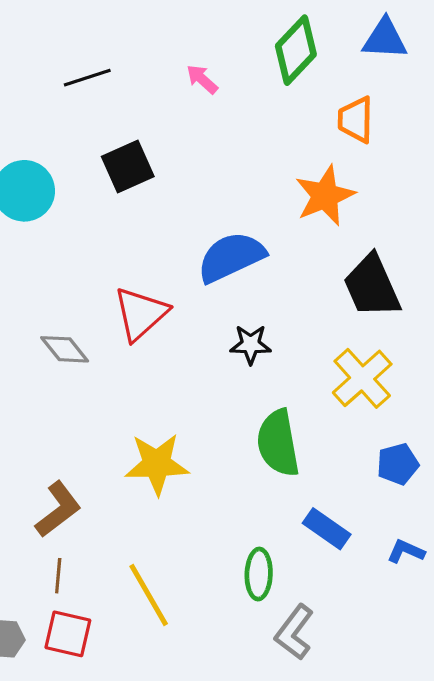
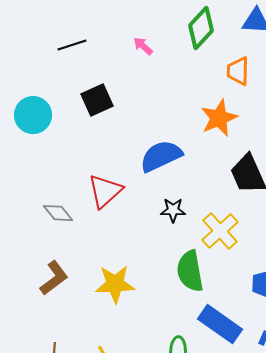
yellow cross: (362, 378) -> (220, 231), moved
brown L-shape: (58, 509) -> (54, 278), moved
blue rectangle: (327, 529) -> (220, 324), size x1.5

